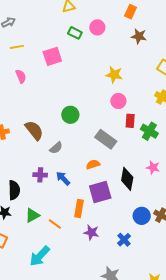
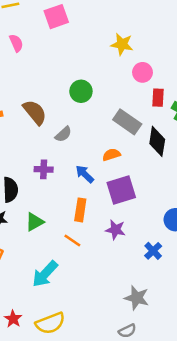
yellow star: (114, 75) -> (122, 44), moved
blue arrow: (63, 178) -> (85, 174), moved
black diamond: (127, 179) -> (157, 141), moved
orange rectangle: (79, 209) -> (80, 210), moved
orange line: (55, 224) -> (72, 240), moved
purple star: (91, 232) -> (115, 230), moved

